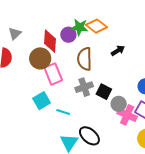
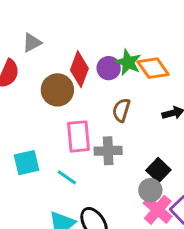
brown semicircle: (85, 59) -> (121, 110), size x0.7
pink rectangle: (53, 74) -> (78, 136), moved
black square: (104, 92) -> (158, 170), moved
cyan square: (42, 101) -> (26, 163), moved

